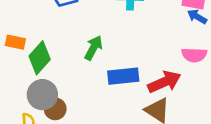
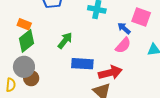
blue arrow: (197, 17) -> (124, 28), moved
orange rectangle: (15, 42) -> (24, 24), moved
pink semicircle: (194, 55) -> (123, 45), moved, turned -60

